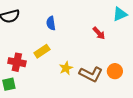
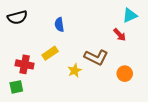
red arrow: (99, 33) -> (120, 35), moved
brown L-shape: (91, 74) -> (96, 57), moved

